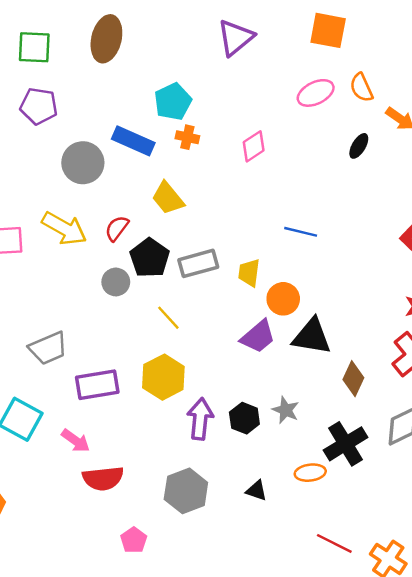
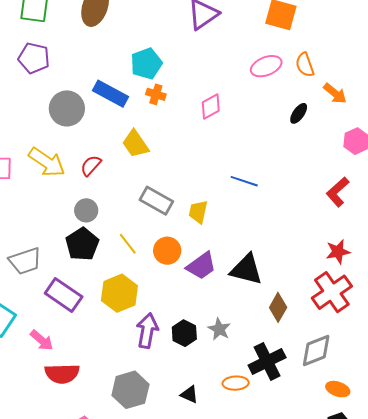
black pentagon: (150, 258) -> (82, 244), moved
gray rectangle: (198, 263) -> (156, 201), turned 40
orange circle: (283, 299) -> (167, 251), moved
purple rectangle: (97, 385) -> (64, 295), turned 39

